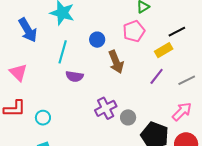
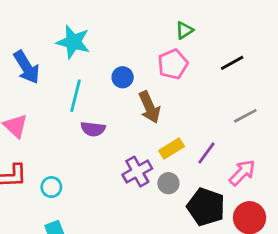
yellow rectangle: (164, 50) -> (172, 148), moved
purple line: (157, 76) -> (206, 153), moved
gray line: (187, 80) -> (245, 116), moved

